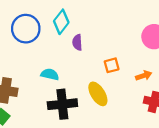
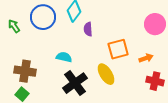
orange square: (112, 65) -> (118, 49), size x1.5
black cross: (62, 104) -> (75, 83), turned -30

